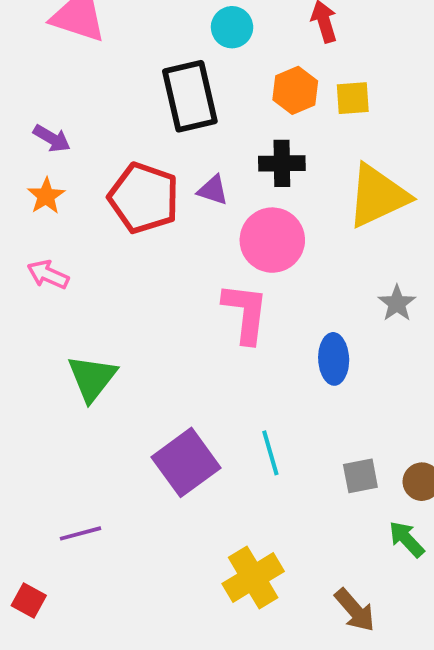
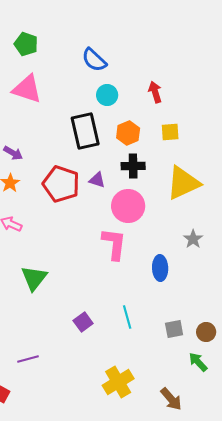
orange hexagon: (295, 90) -> (128, 133), moved
purple square: (186, 462) -> (83, 322), size x0.6

